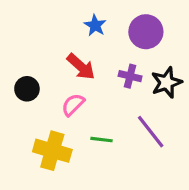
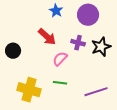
pink semicircle: (73, 105) -> (60, 59), moved
purple line: (151, 132) -> (96, 92), moved, turned -70

